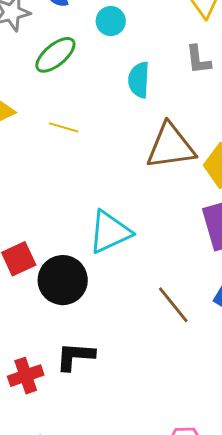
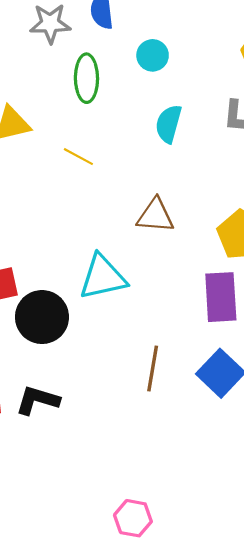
green ellipse: (55, 55) -> (86, 78), turned -63
brown triangle: (171, 146) -> (155, 216), moved, size x0.7
brown line: (173, 305) -> (153, 369), turned 36

